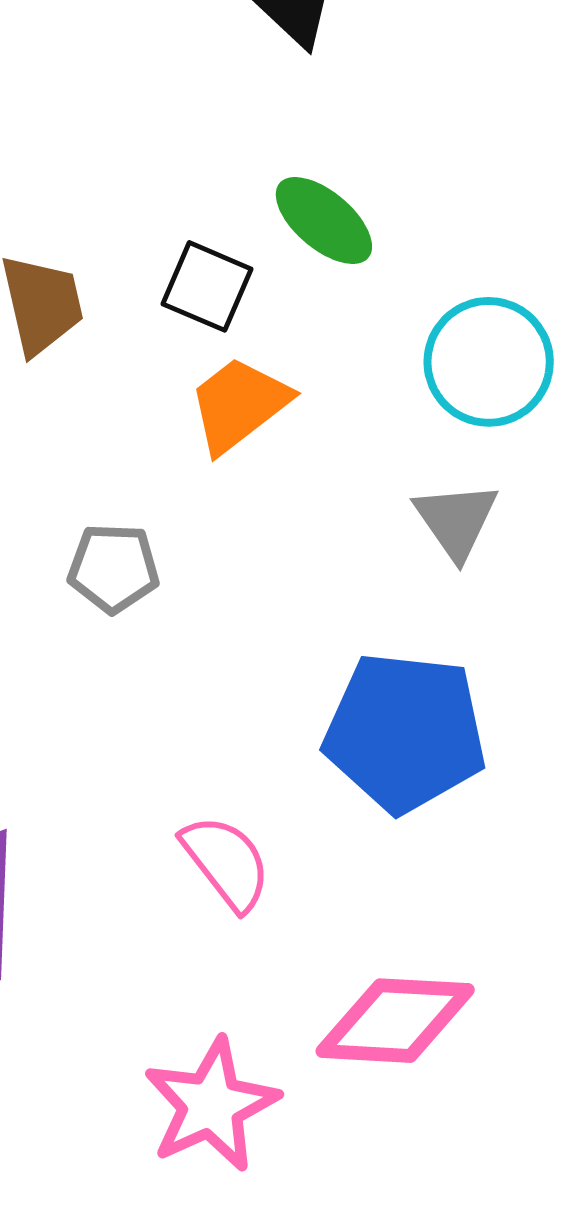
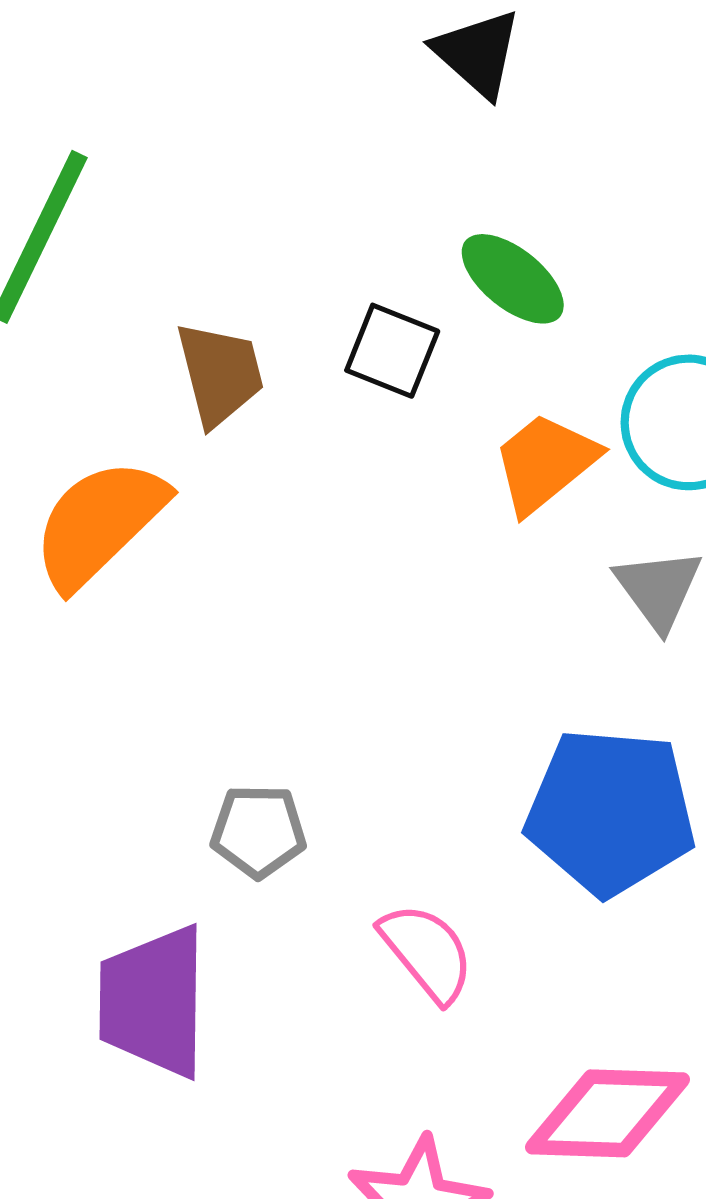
orange trapezoid: (239, 405) -> (545, 463), moved
gray pentagon: (113, 568) -> (258, 831), moved

